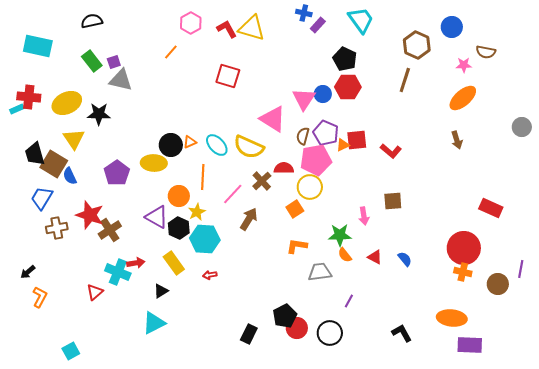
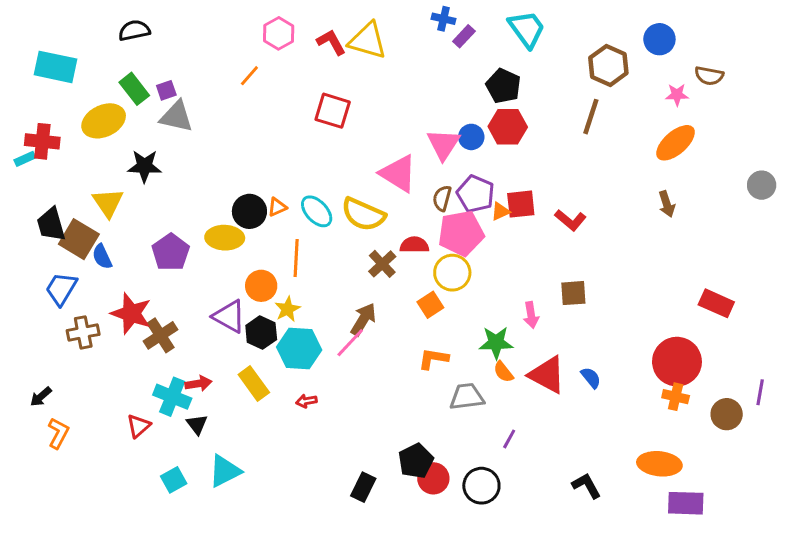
yellow ellipse: (67, 103) -> (104, 121), moved
pink line: (233, 194) -> (350, 343), moved
red triangle: (375, 257) -> (547, 375), size x1.8
black triangle: (161, 291) -> (197, 424), moved, turned -35
cyan square: (71, 351) -> (174, 480), moved

